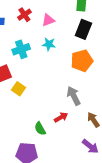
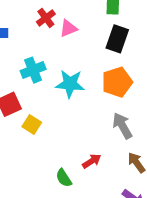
red cross: (24, 15) -> (46, 18), moved
cyan star: (49, 44) -> (70, 84), moved, size x1.5
gray arrow: (74, 96) -> (122, 126), moved

